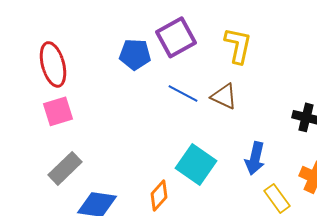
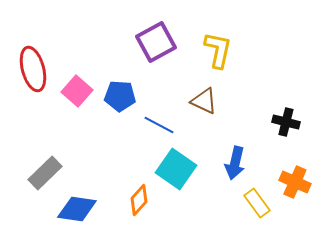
blue pentagon: (135, 54) -> (120, 96), moved
blue line: (183, 93) -> (159, 125), moved
pink square: (58, 111) -> (77, 91), moved, turned -32

